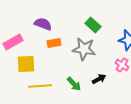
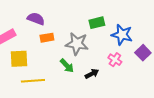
green rectangle: (93, 25) -> (97, 23), moved, turned -56
green arrow: (74, 84) -> (67, 66), moved

